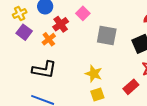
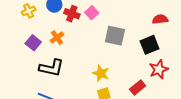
red cross: (61, 24) -> (72, 14), moved, turned -35
purple square: (24, 32) -> (33, 43), moved

